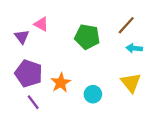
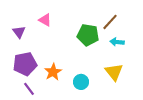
pink triangle: (41, 24) -> (45, 20), moved
green pentagon: (87, 37) -> (88, 35), moved
purple pentagon: (29, 73) -> (25, 64), turned -30

